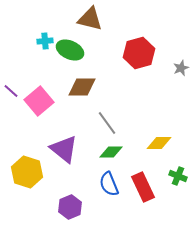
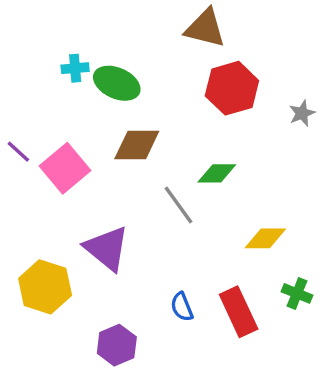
brown triangle: (90, 19) -> (205, 28), moved
green diamond: (111, 152) -> (217, 173), moved
blue semicircle: (109, 184) -> (182, 307), size x0.7

